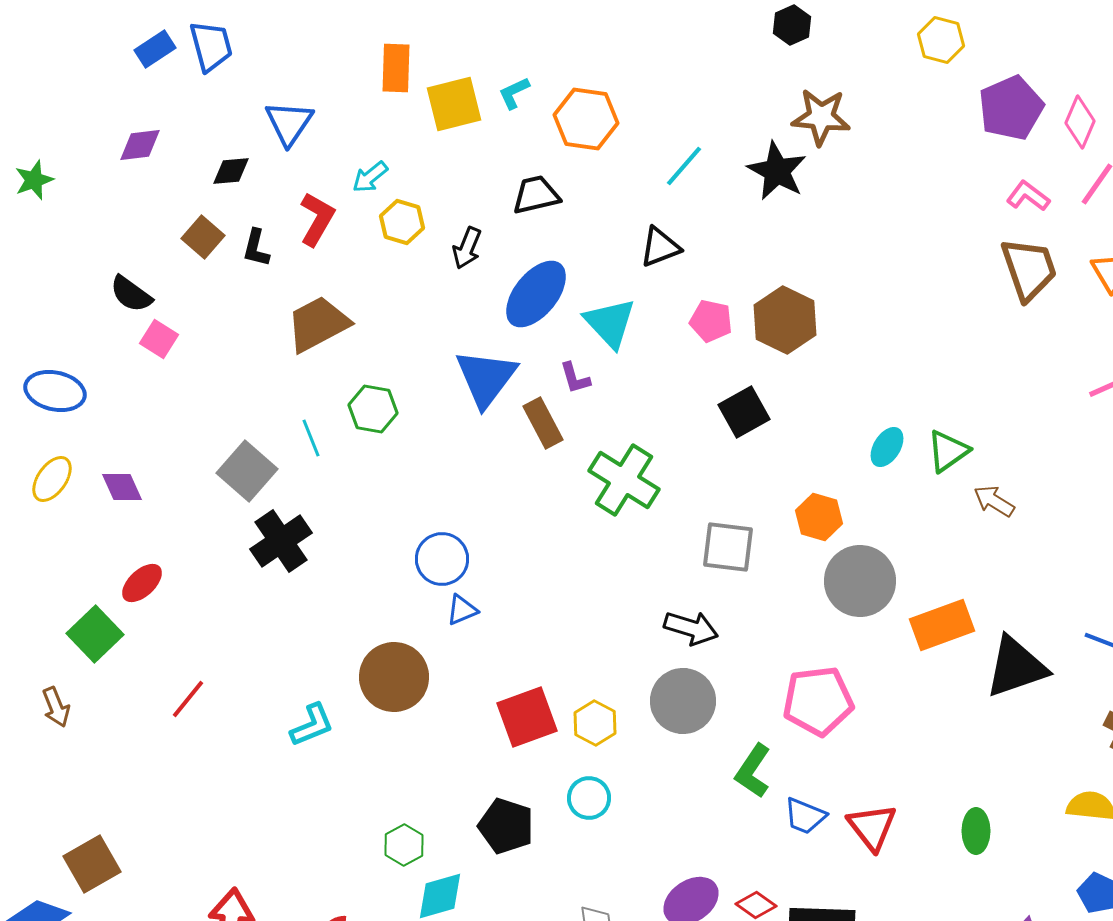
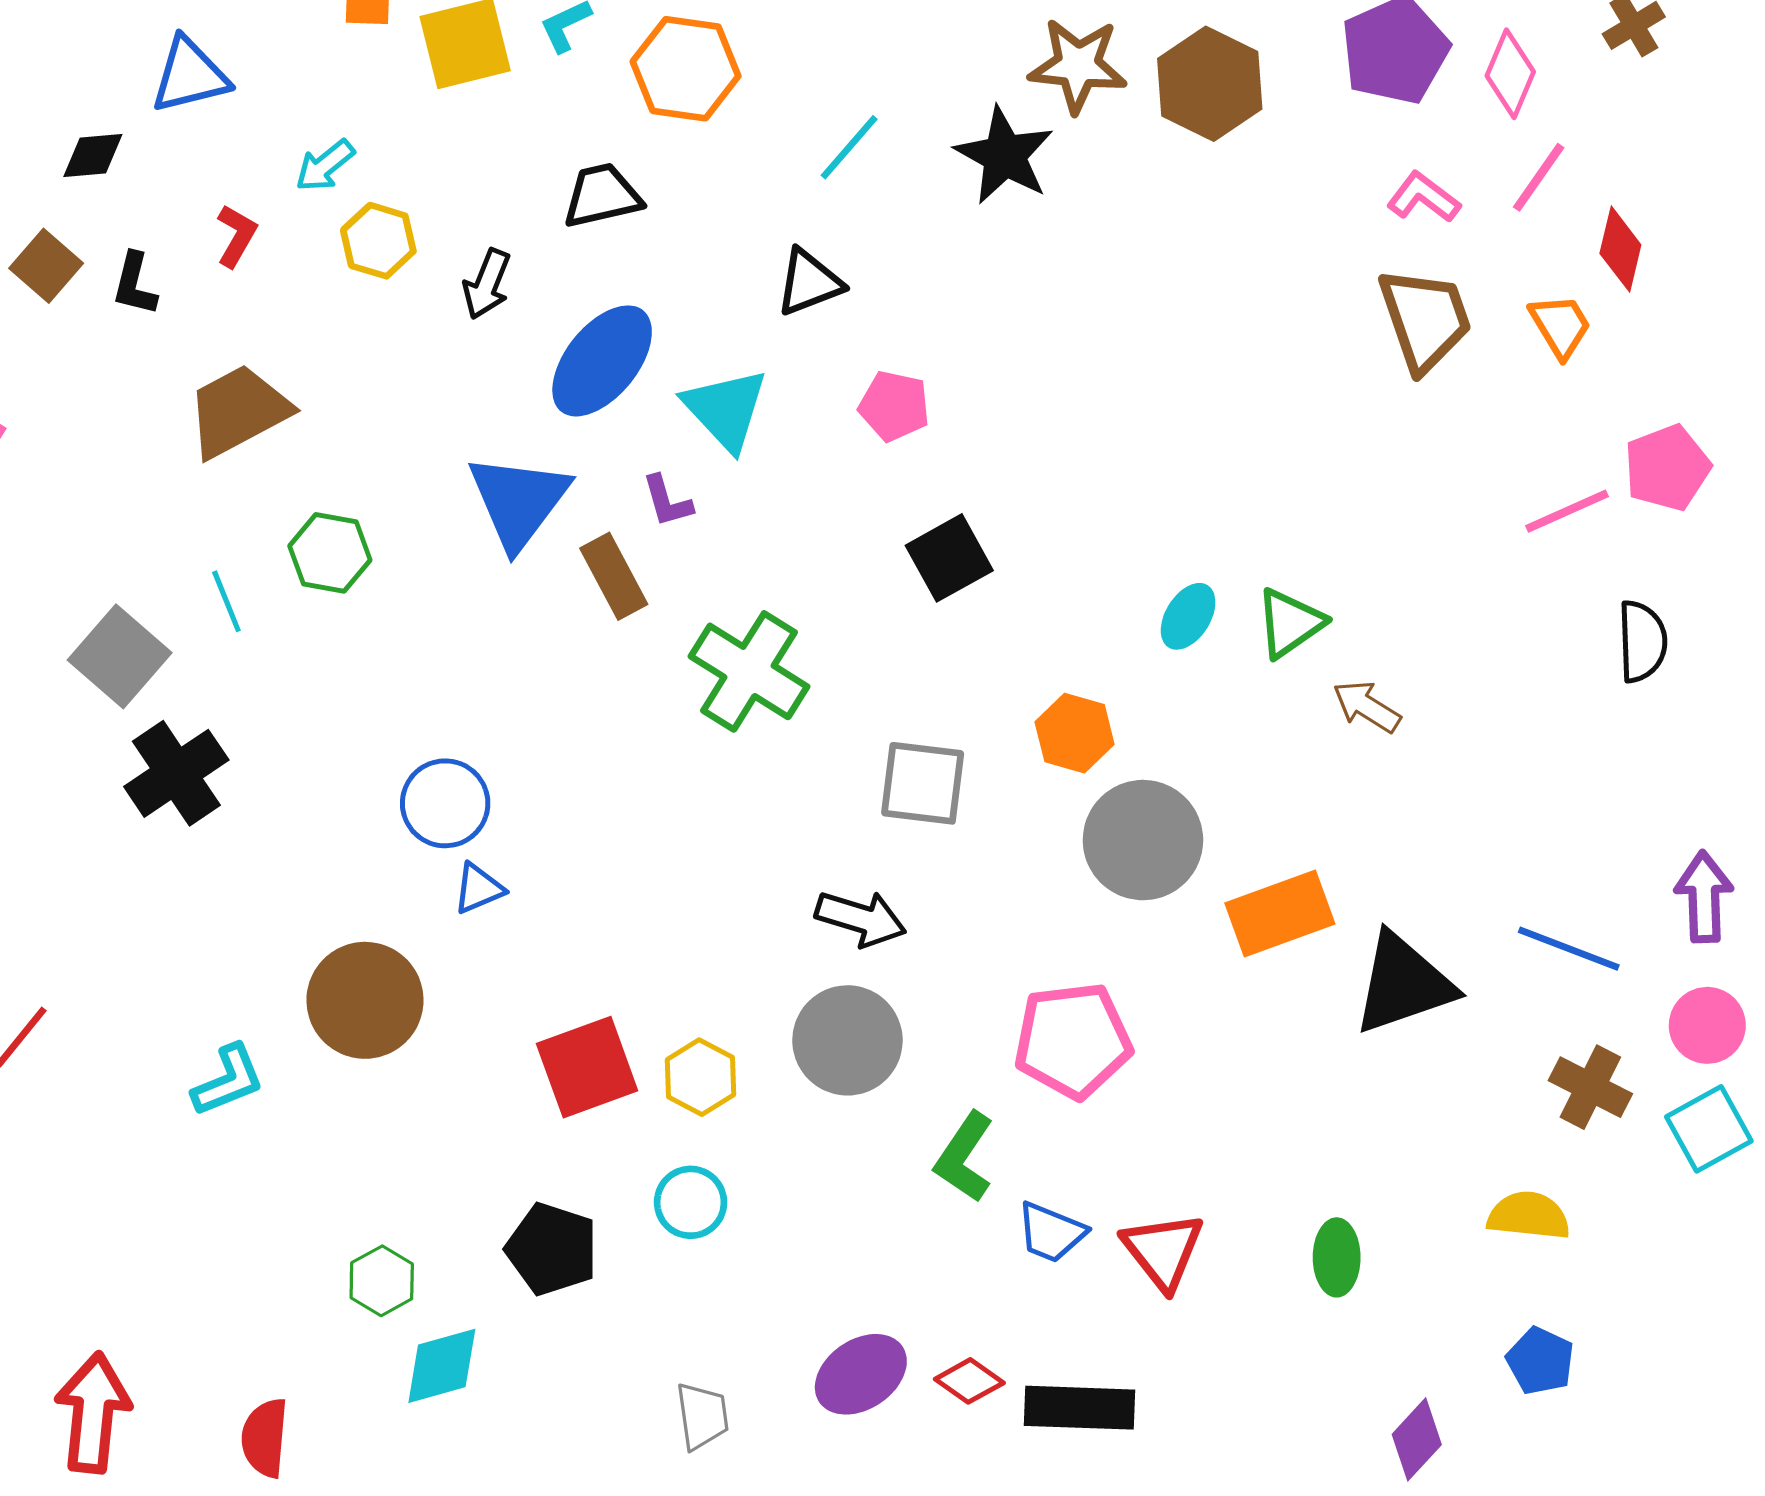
blue triangle: (289, 123) -> (190, 75), turned 42
red L-shape: (317, 219) -> (236, 236), size x0.7
brown hexagon: (785, 320) -> (1210, 84), moved

